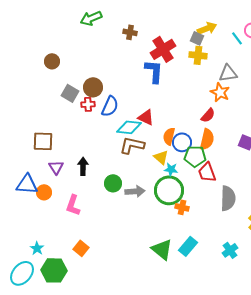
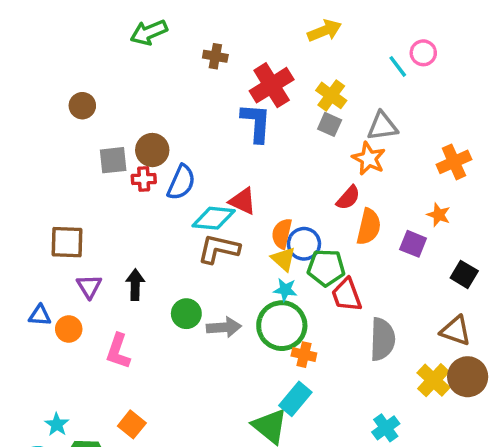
yellow arrow: (207, 28) -> (324, 31), moved
gray square: (197, 38) -> (330, 124), moved
yellow cross: (198, 55) -> (331, 95), turned 30
gray square: (70, 93) -> (113, 160), turned -36
orange semicircle: (207, 139) -> (369, 227), moved
yellow triangle: (161, 157) -> (283, 259), moved
blue triangle: (27, 184) -> (40, 315), size x0.6
cyan rectangle: (188, 246) -> (295, 399), moved

